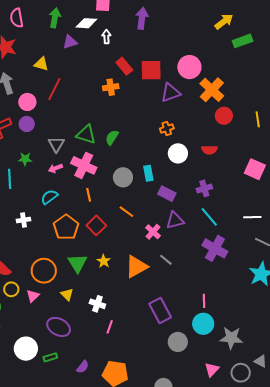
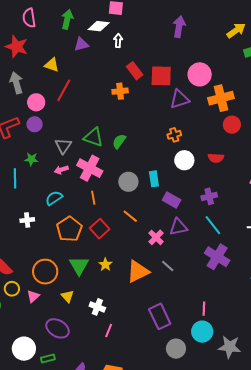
purple arrow: (142, 18) -> (179, 27), moved
orange cross: (212, 90) -> (221, 98), turned 30

